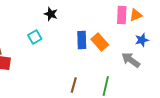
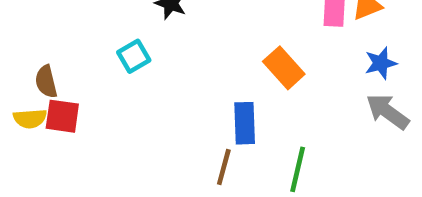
blue rectangle: (82, 40) -> (245, 123), moved
gray arrow: (131, 60) -> (388, 112), moved

